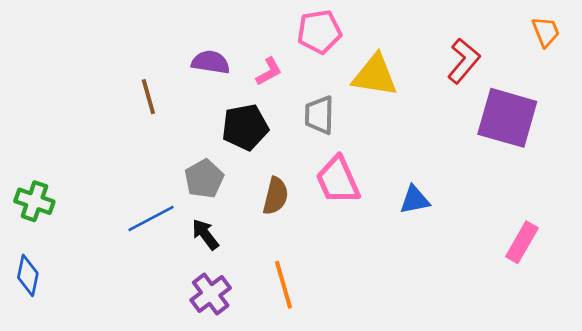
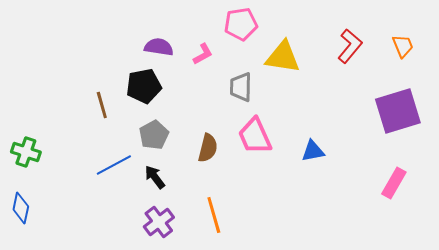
orange trapezoid: (546, 32) -> (403, 46), moved
brown line: (148, 97) -> (102, 105), moved
purple square: (507, 118) -> (398, 111), moved, turned -33
black pentagon: (245, 127) -> (144, 86), moved

